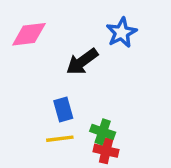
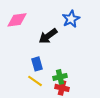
green cross: (103, 132) -> (60, 77), turned -32
yellow line: (60, 139) -> (35, 81), turned 42

